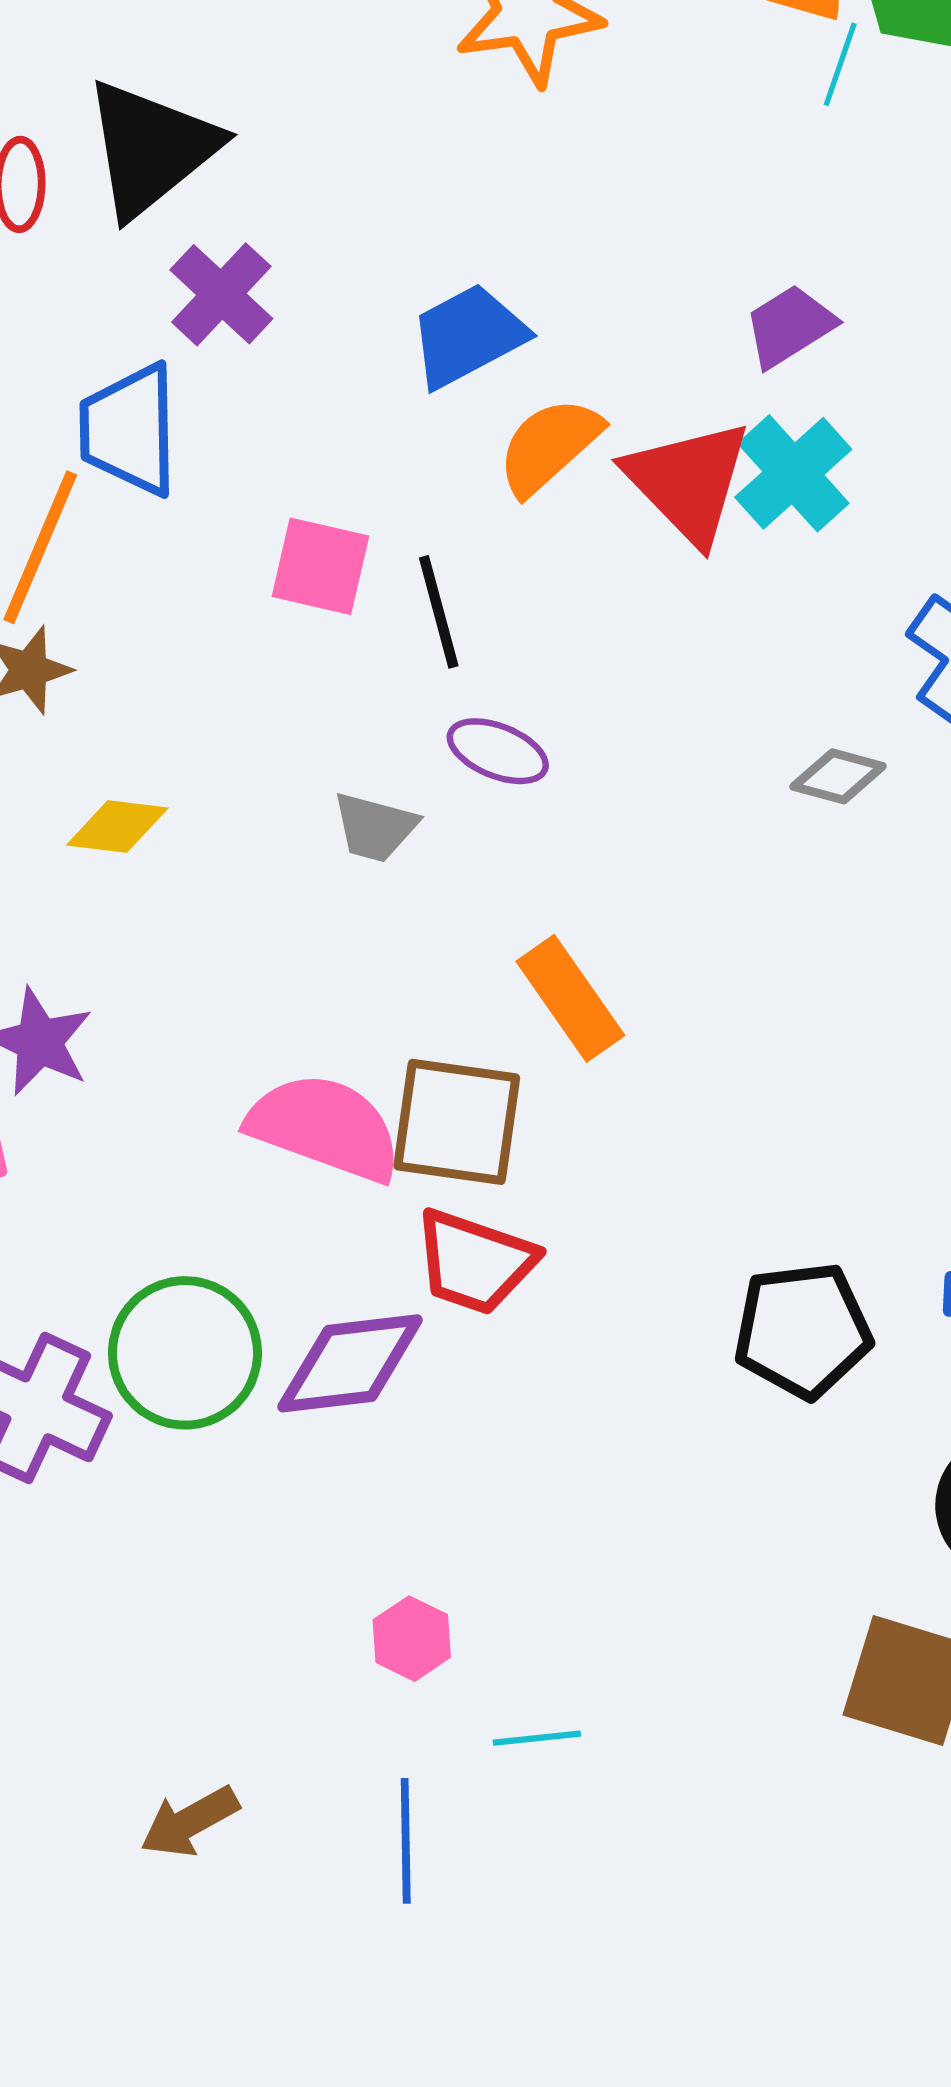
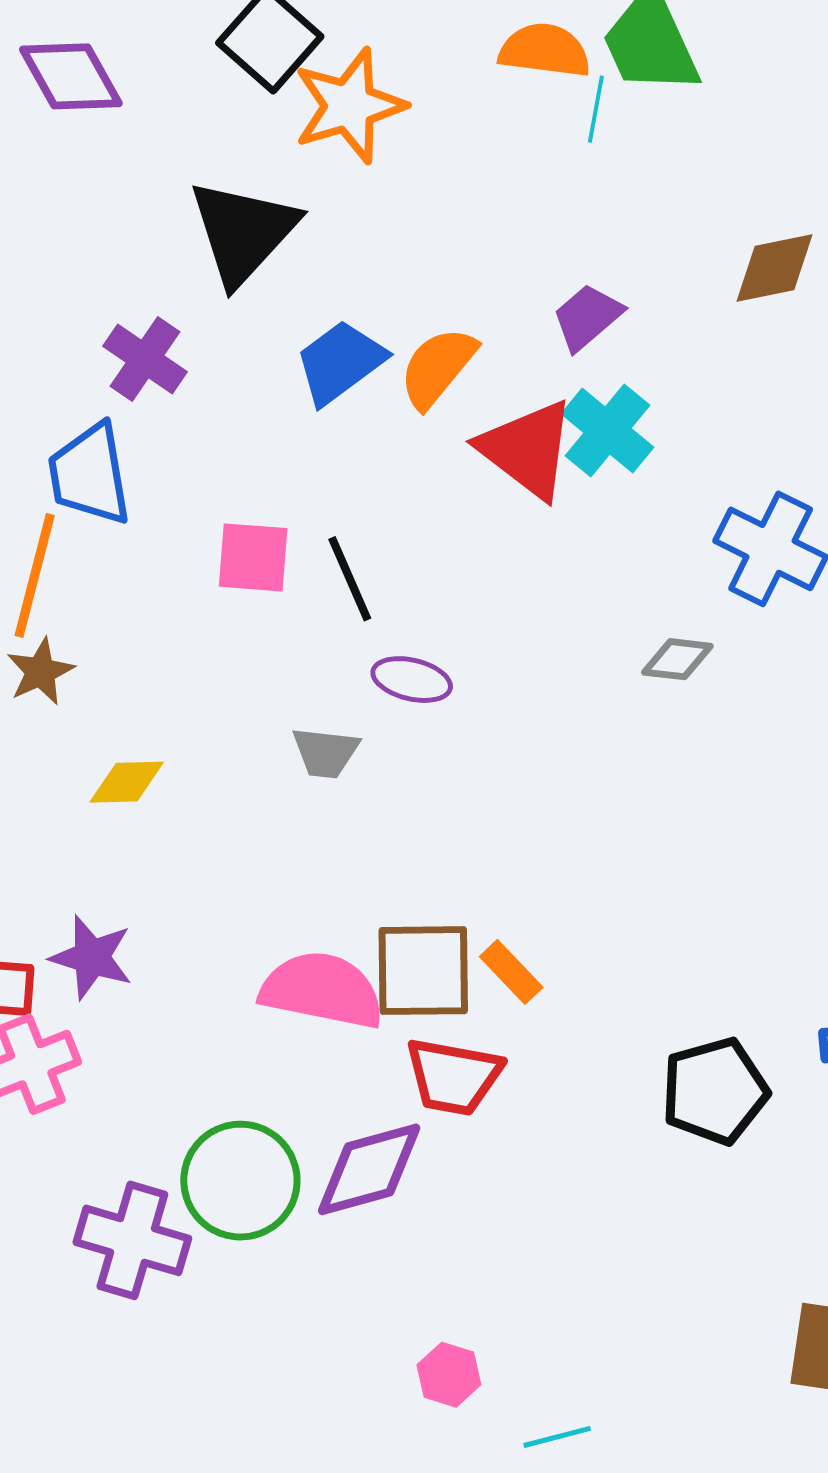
black triangle: (151, 148) -> (243, 232), moved
orange semicircle: (549, 446) -> (438, 367), moved
orange rectangle: (570, 998) -> (511, 972), moved, size x0.7

